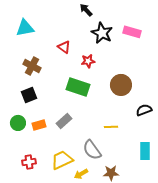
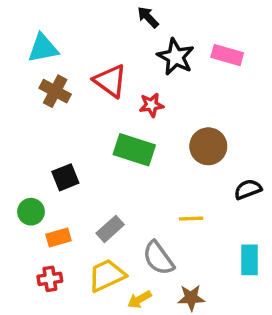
red triangle: (64, 47) -> (110, 81), size x1.5
brown cross: (32, 66) -> (55, 91), moved
black square: (29, 95) -> (65, 177), moved
gray rectangle: (64, 121) -> (110, 229), moved
orange rectangle: (39, 125) -> (59, 238), moved

